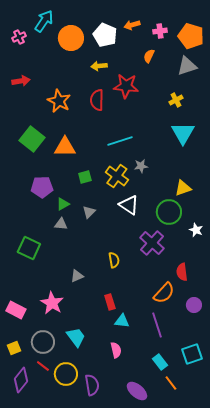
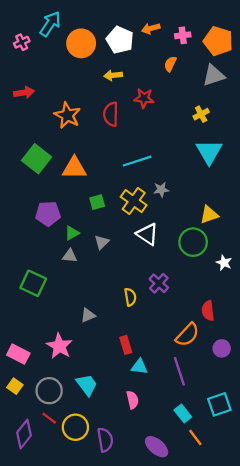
red star: (126, 86) -> (144, 98), size x0.7
purple cross: (152, 243) -> (159, 283), moved, size x0.7
yellow square: (14, 348) -> (15, 386), moved, turned -32

